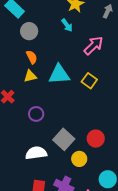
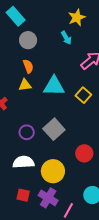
purple circle: (36, 114) -> (27, 132), moved
gray square: (64, 139) -> (54, 129), moved
yellow circle: (79, 159) -> (53, 171), moved, size x1.5

